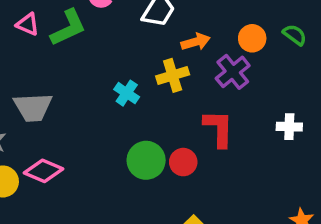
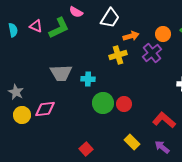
cyan cross: (127, 93) -> (88, 79), moved, turned -32
gray trapezoid: (33, 107) -> (61, 73), moved
red L-shape: (219, 128) -> (164, 120), moved, turned -50
pink diamond: (44, 171) -> (45, 109), turned -30

